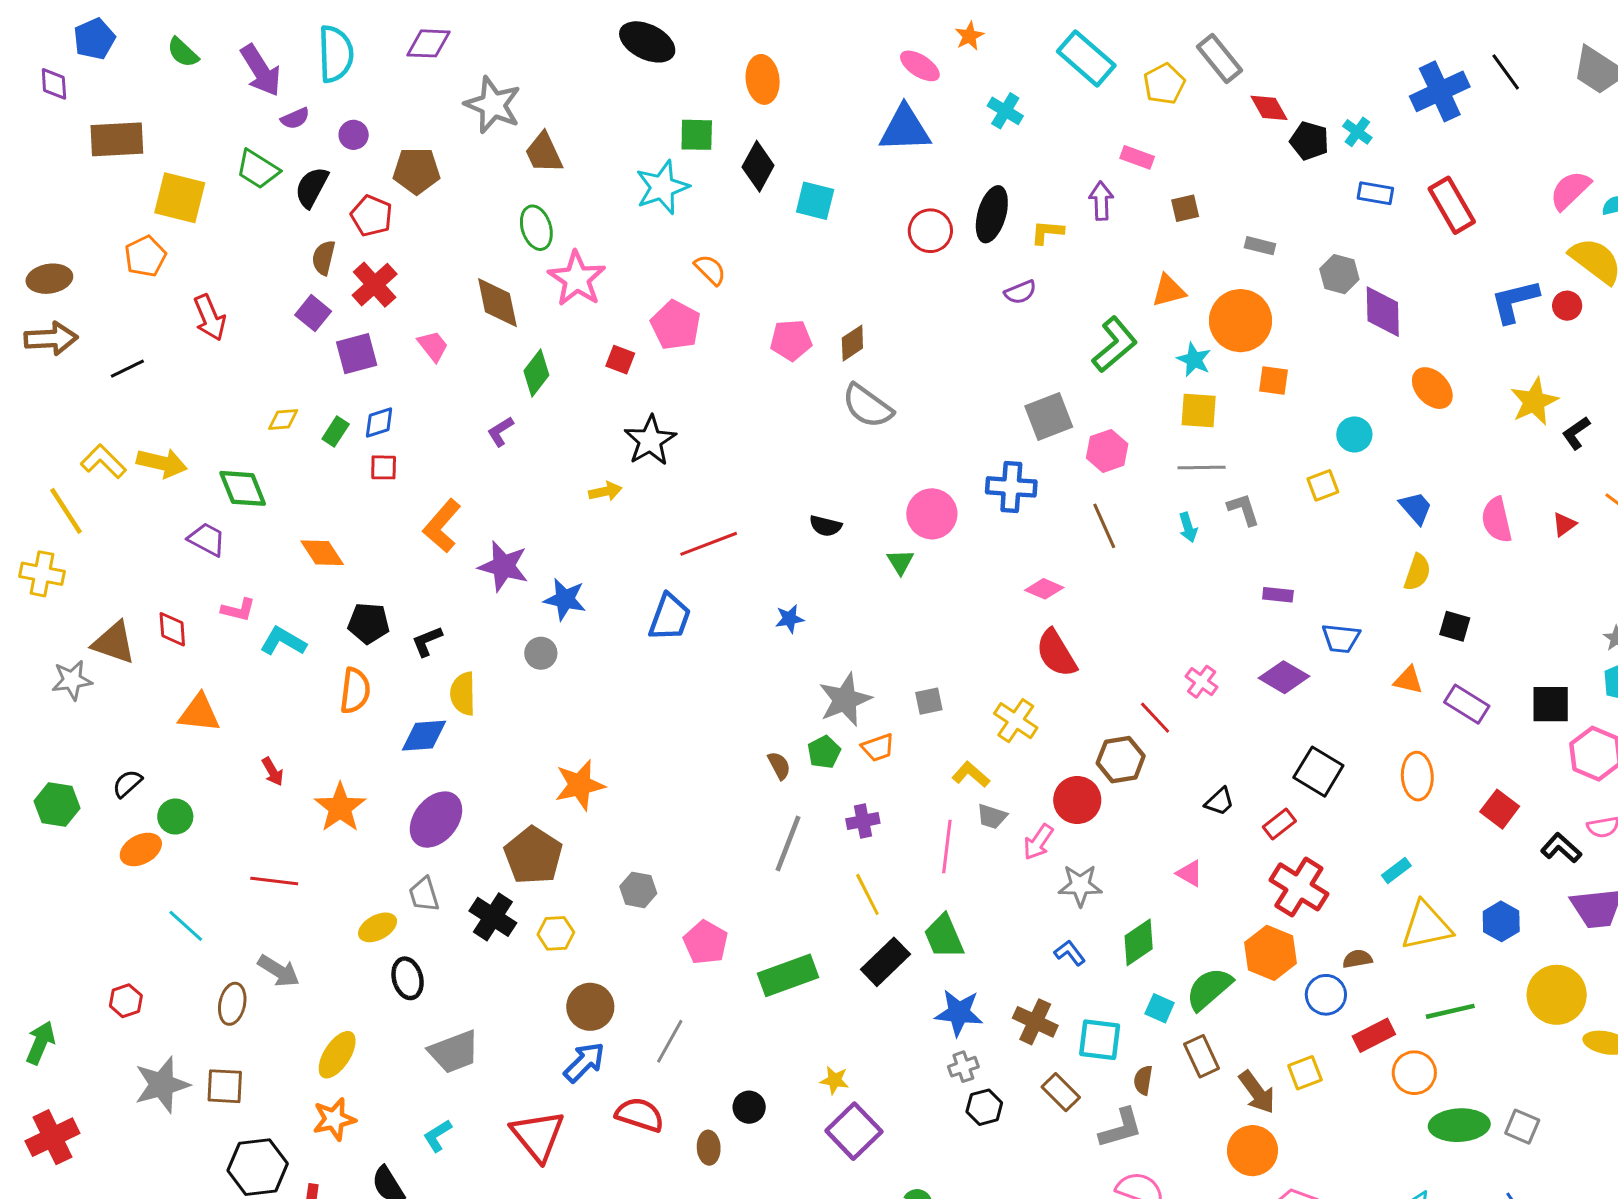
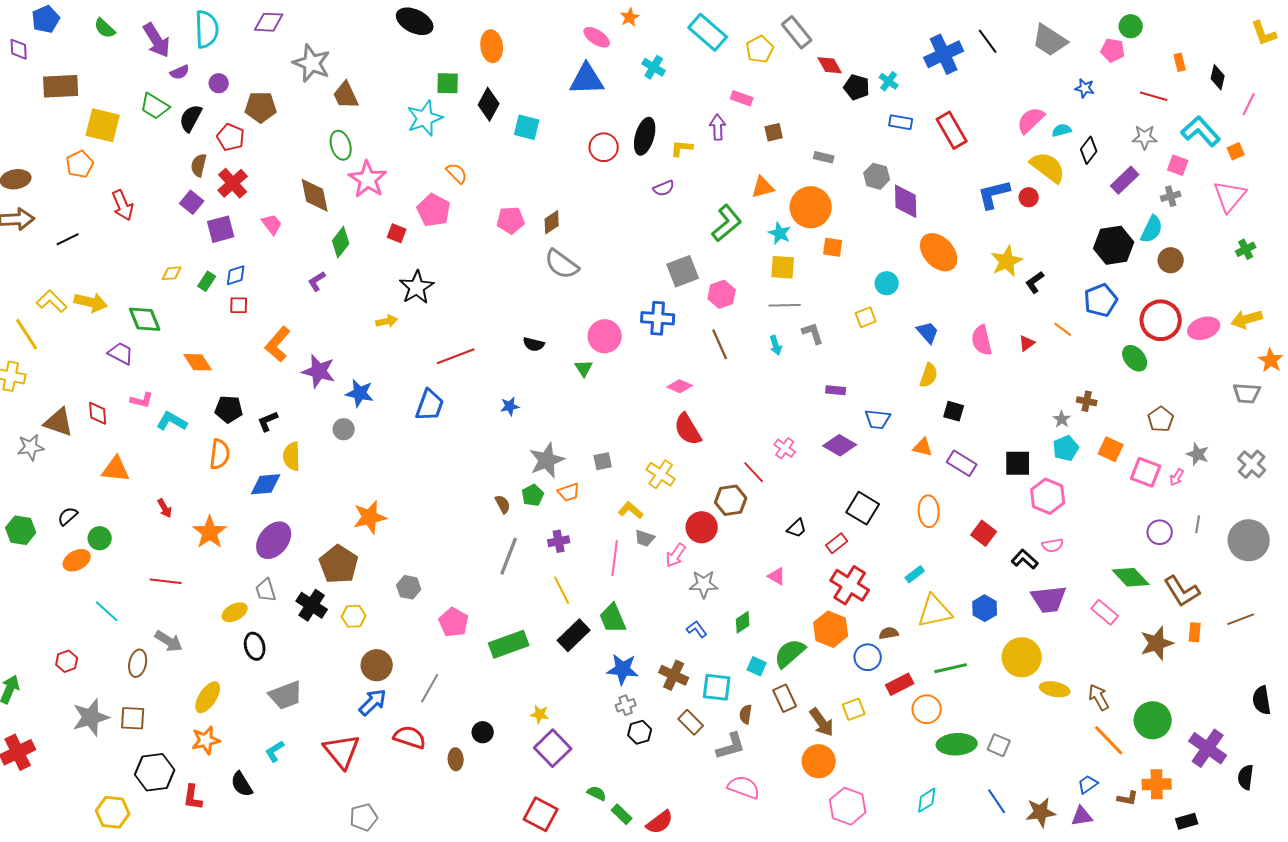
orange ellipse: (1432, 388) -> (939, 252), size x1.4
green diamond: (1139, 942) -> (743, 622), size x0.7

